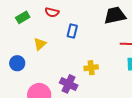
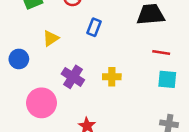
purple cross: (69, 84) -> (73, 77), moved

